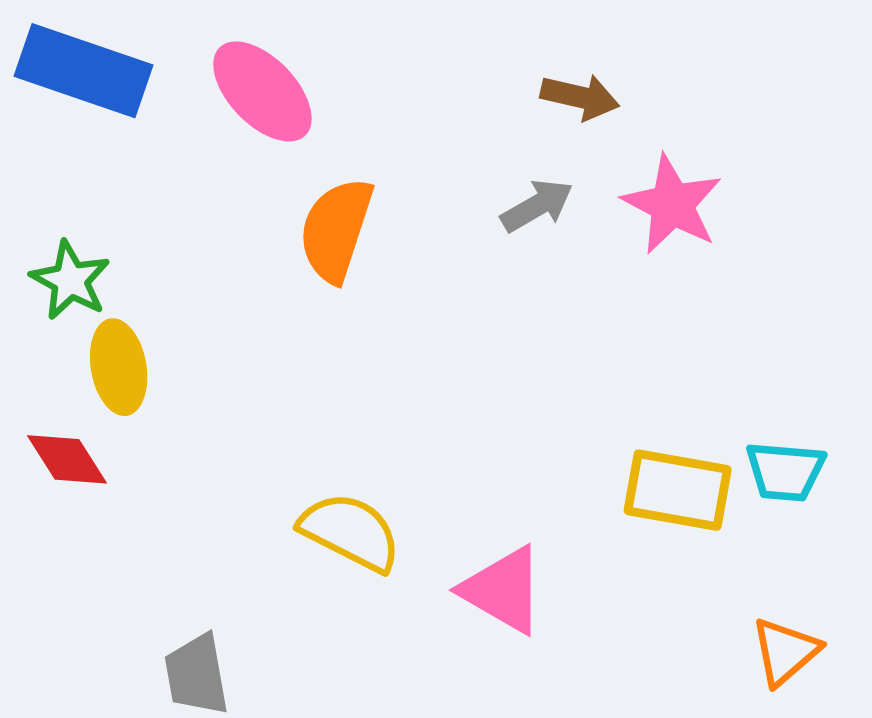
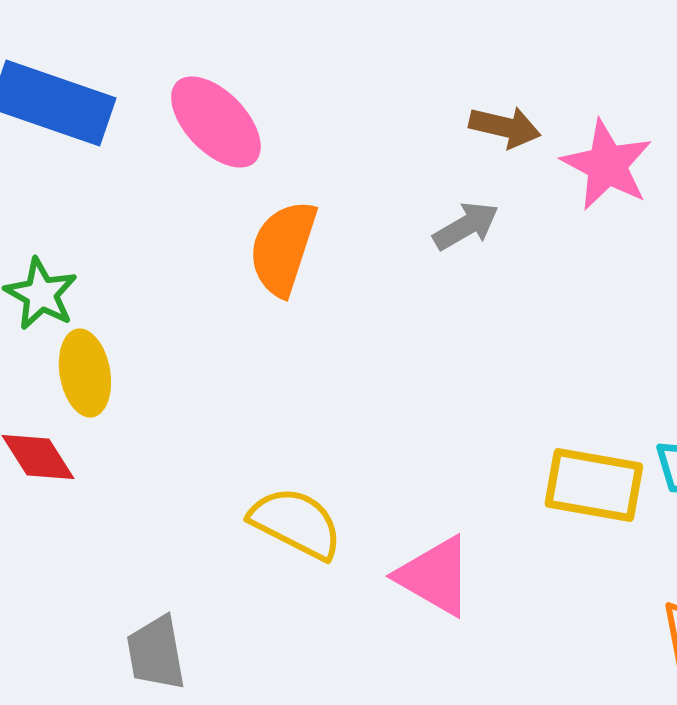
pink star: (672, 205) -> (607, 165), moved

